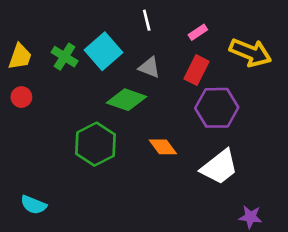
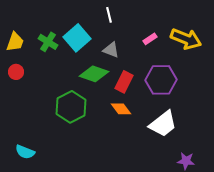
pink rectangle: (198, 32) -> (150, 39), moved
red rectangle: (197, 70) -> (124, 82), moved

